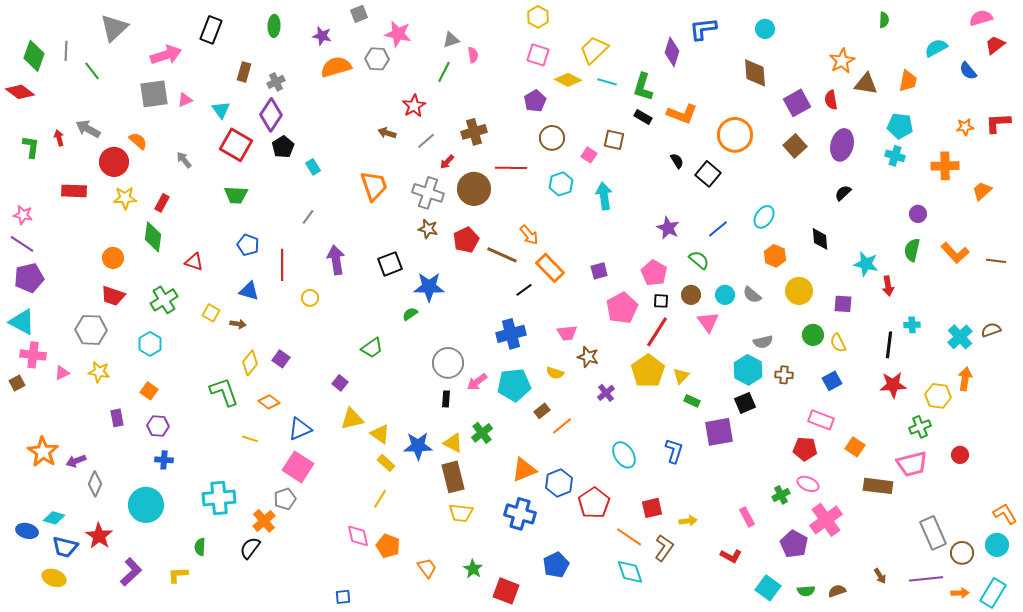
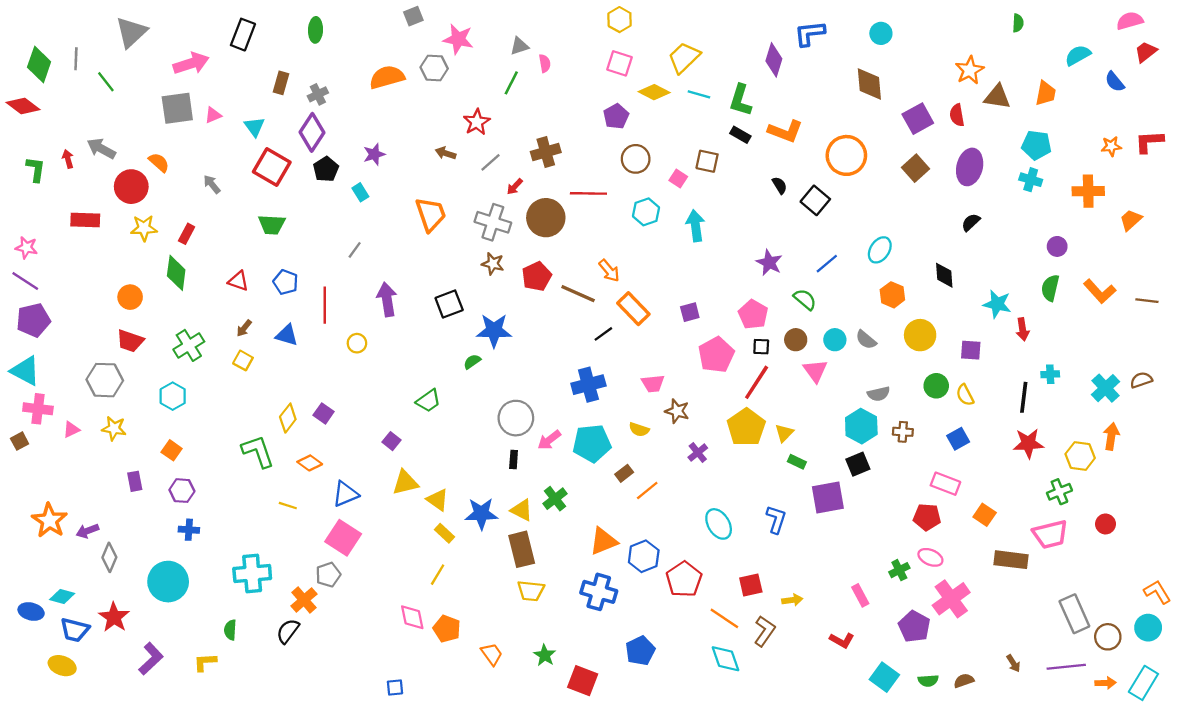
purple star: (322, 36) -> (374, 154), moved, turned -30
red triangle: (194, 262) -> (238, 281), moved
brown arrow: (238, 324) -> (244, 328), moved, turned 119

